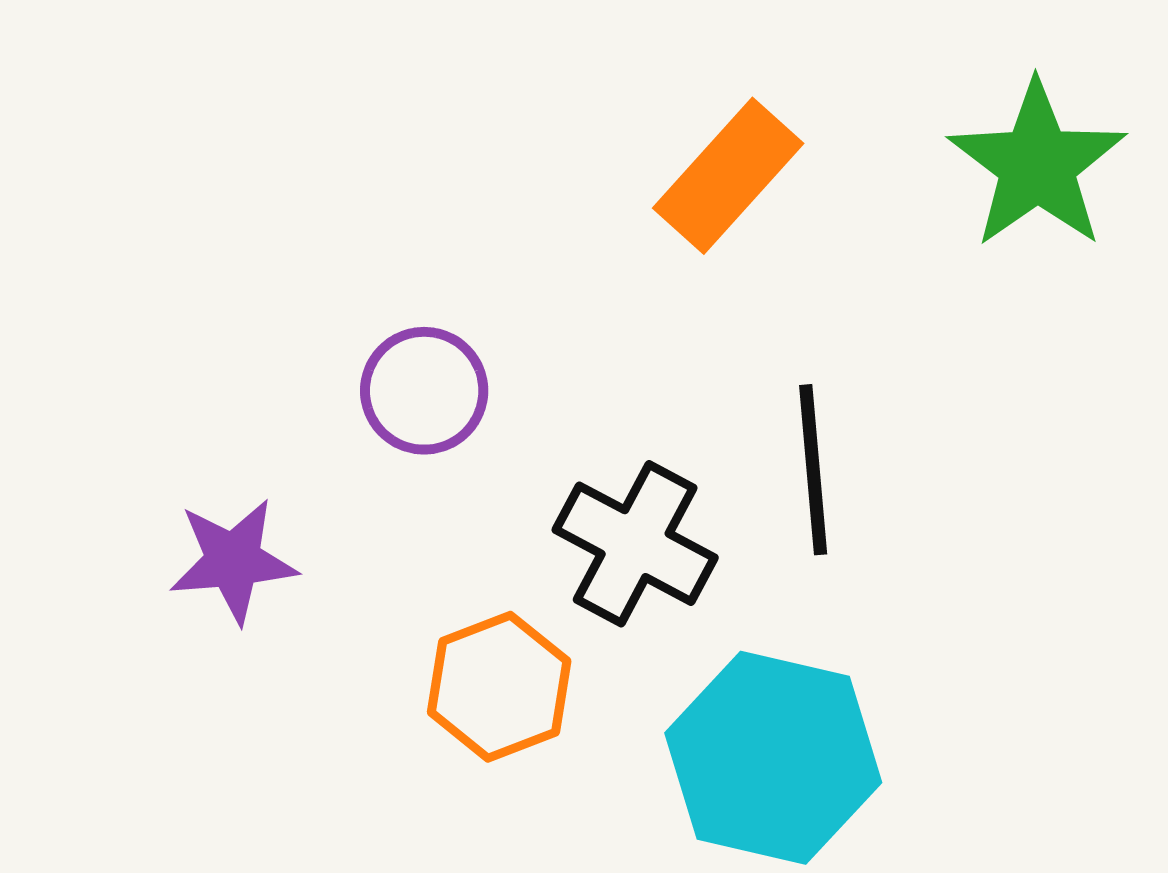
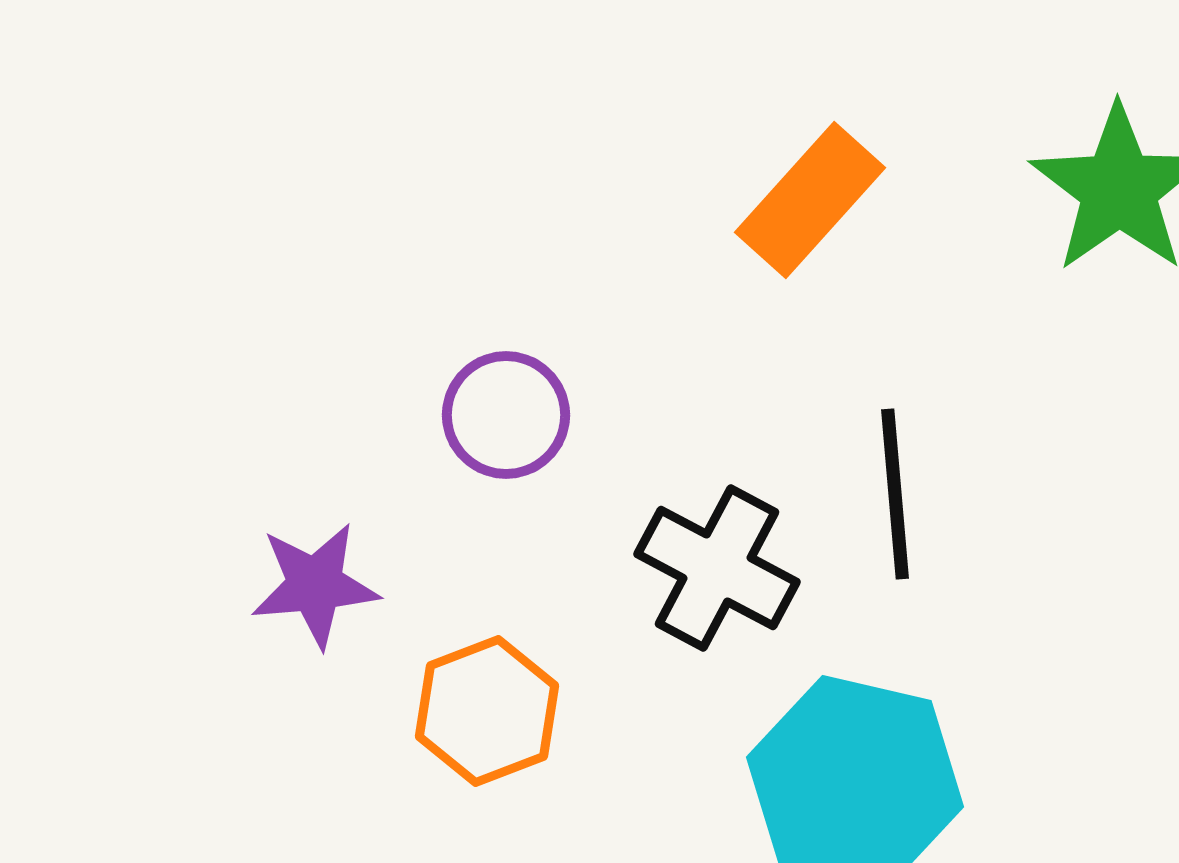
orange hexagon: (499, 687) -> (487, 711), moved

